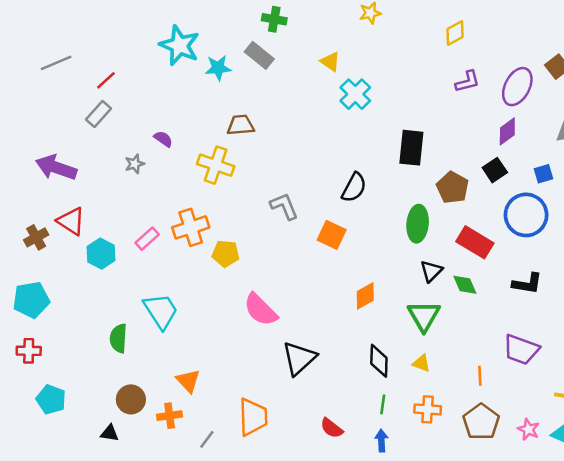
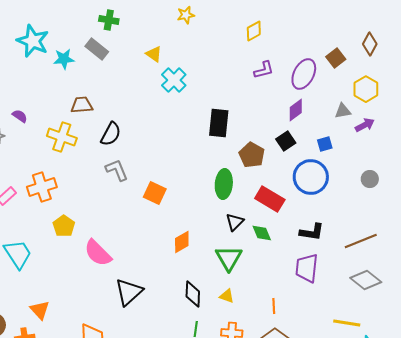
black semicircle: (354, 188) -> (111, 134), moved
yellow pentagon: (226, 254) -> (64, 226), moved, turned 30
purple trapezoid: (521, 350) -> (307, 268), moved, turned 76

